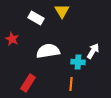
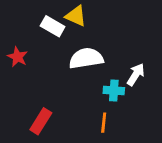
yellow triangle: (62, 11) -> (76, 16), moved, turned -35
white semicircle: (48, 51) -> (86, 58), moved

